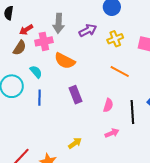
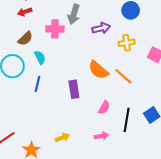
red arrow: (26, 30) -> (25, 12), moved
brown semicircle: (20, 48) -> (25, 39), moved
orange semicircle: (65, 61) -> (98, 70), moved

